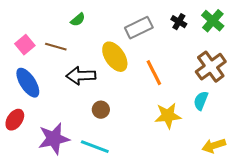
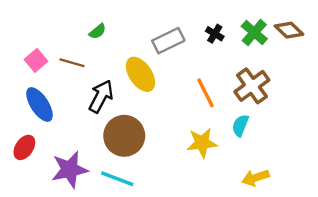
orange line: (154, 73) -> (205, 93), moved
black arrow: (81, 76) -> (101, 96), turned 120
brown circle: (101, 110) -> (124, 136), size x2.0

